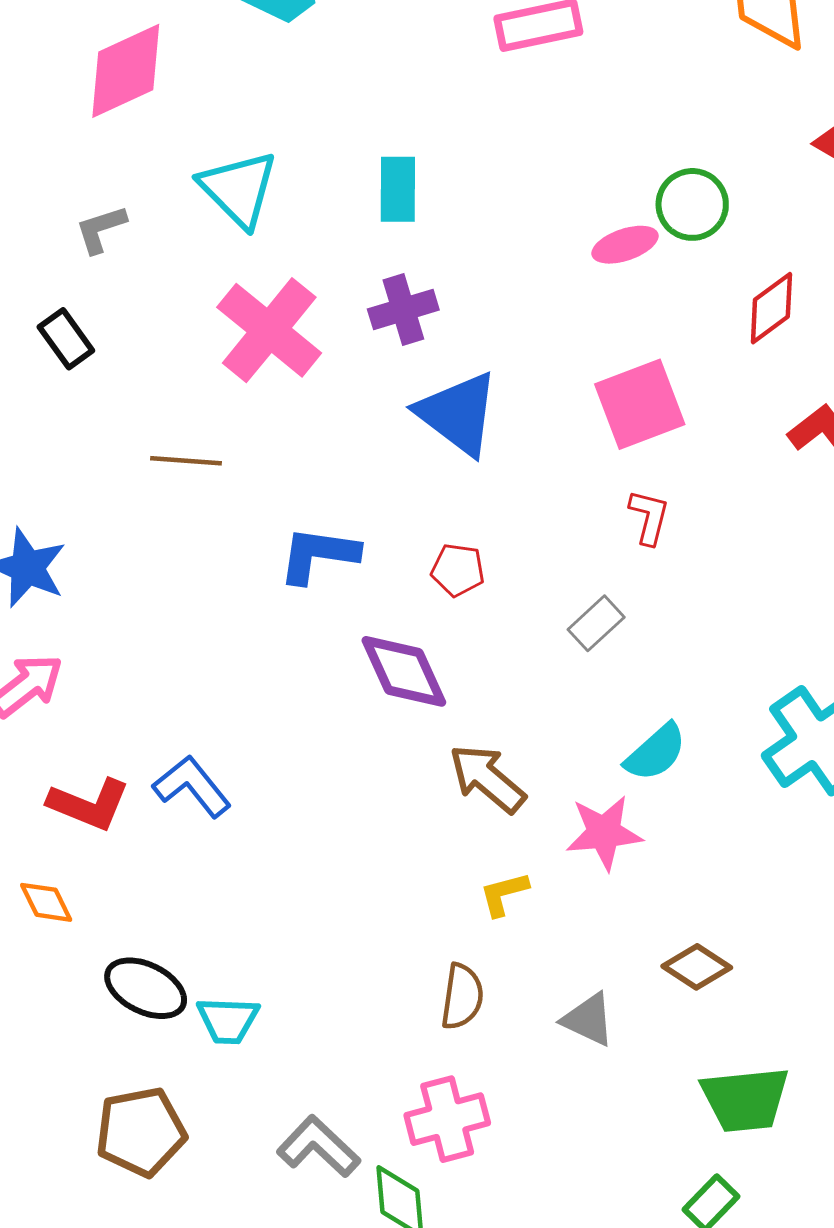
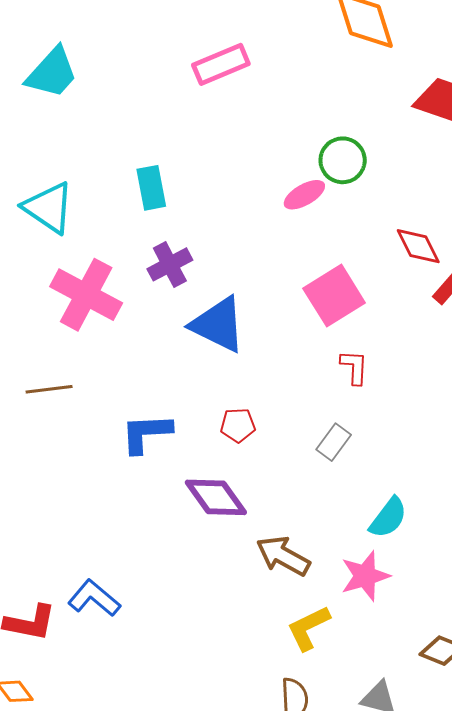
red diamond: (771, 308) -> (418, 246), moved, turned -69
yellow L-shape: (504, 894) -> (308, 628), size x1.4

